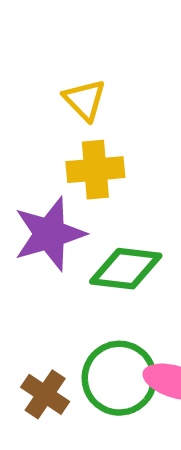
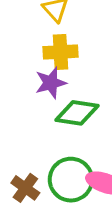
purple star: (49, 234) -> (51, 83), moved, size x0.7

